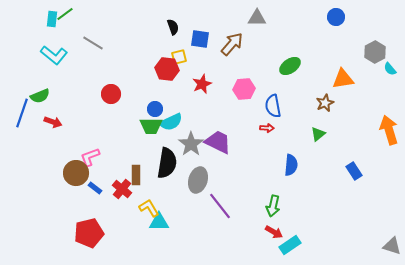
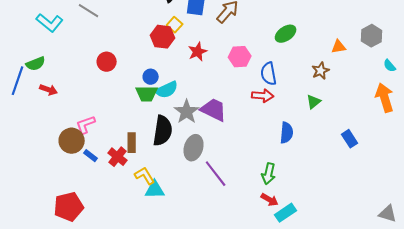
gray hexagon: (375, 52) -> (372, 36), moved
yellow square: (179, 57) -> (175, 25), turned -35
cyan semicircle: (390, 69) -> (390, 66), moved
orange triangle: (343, 79) -> (339, 47), size x0.7
red arrow: (267, 128) -> (263, 96), size x1.5
red pentagon: (89, 233) -> (69, 207), moved

